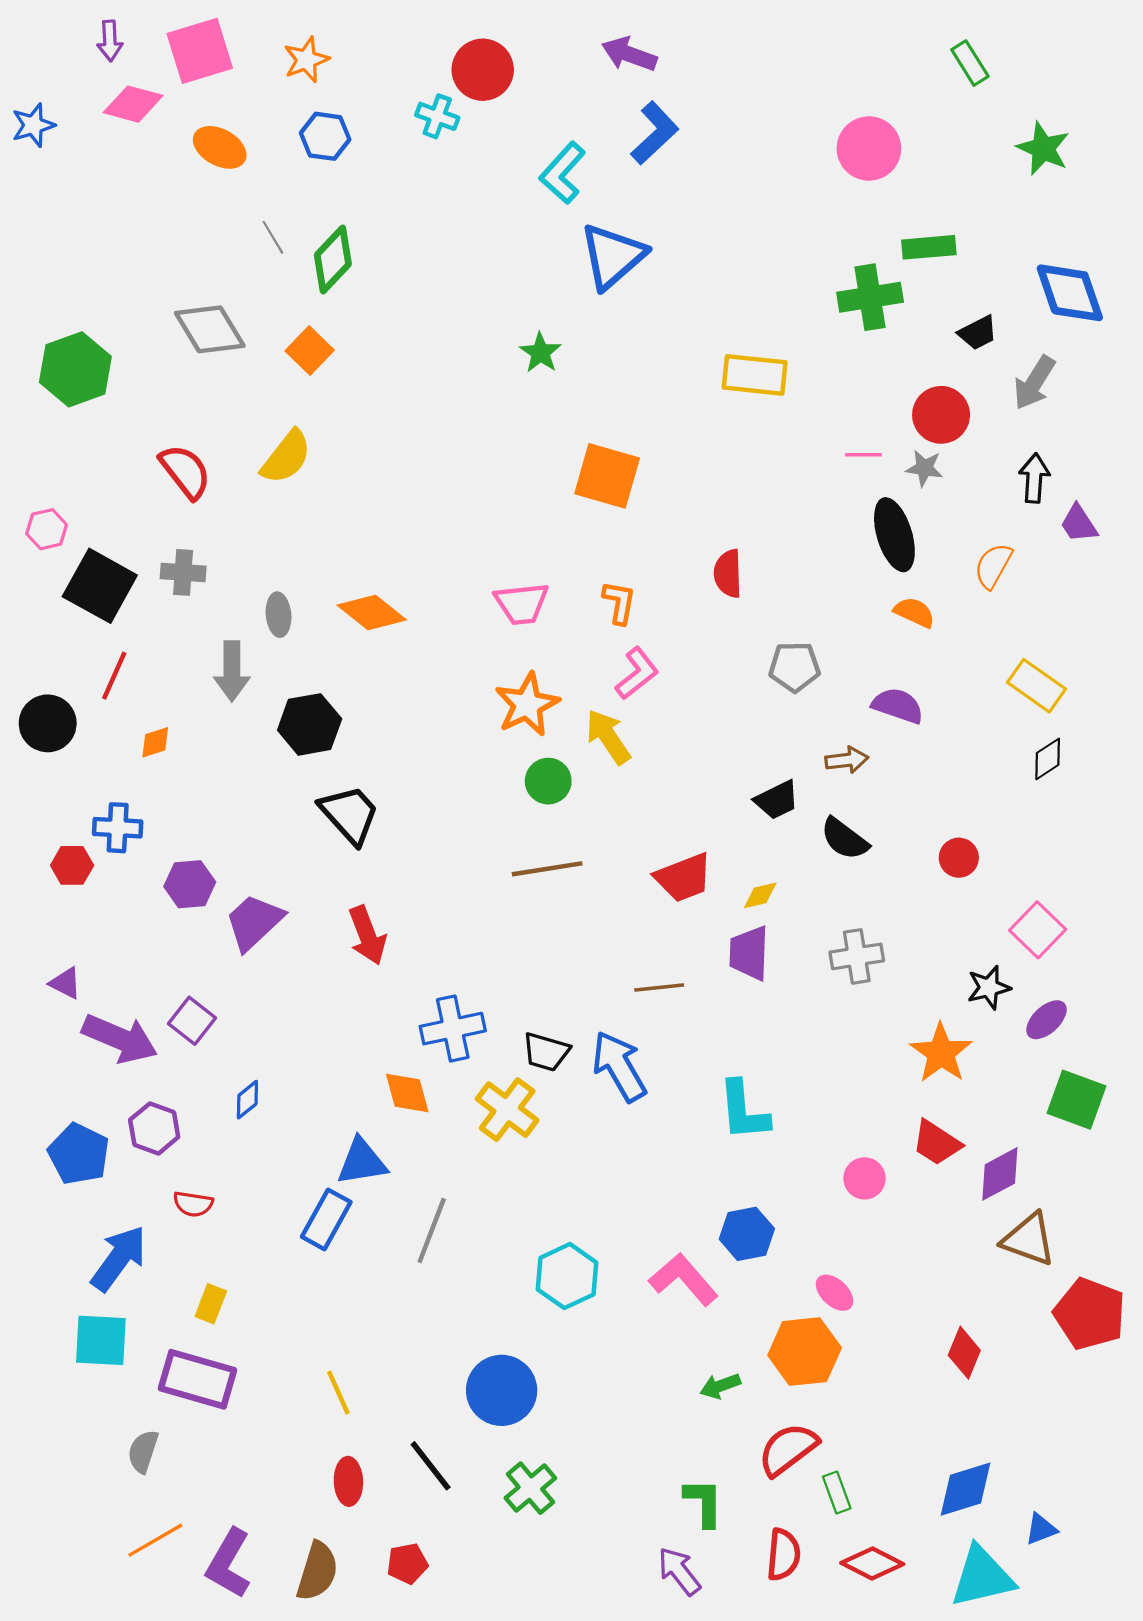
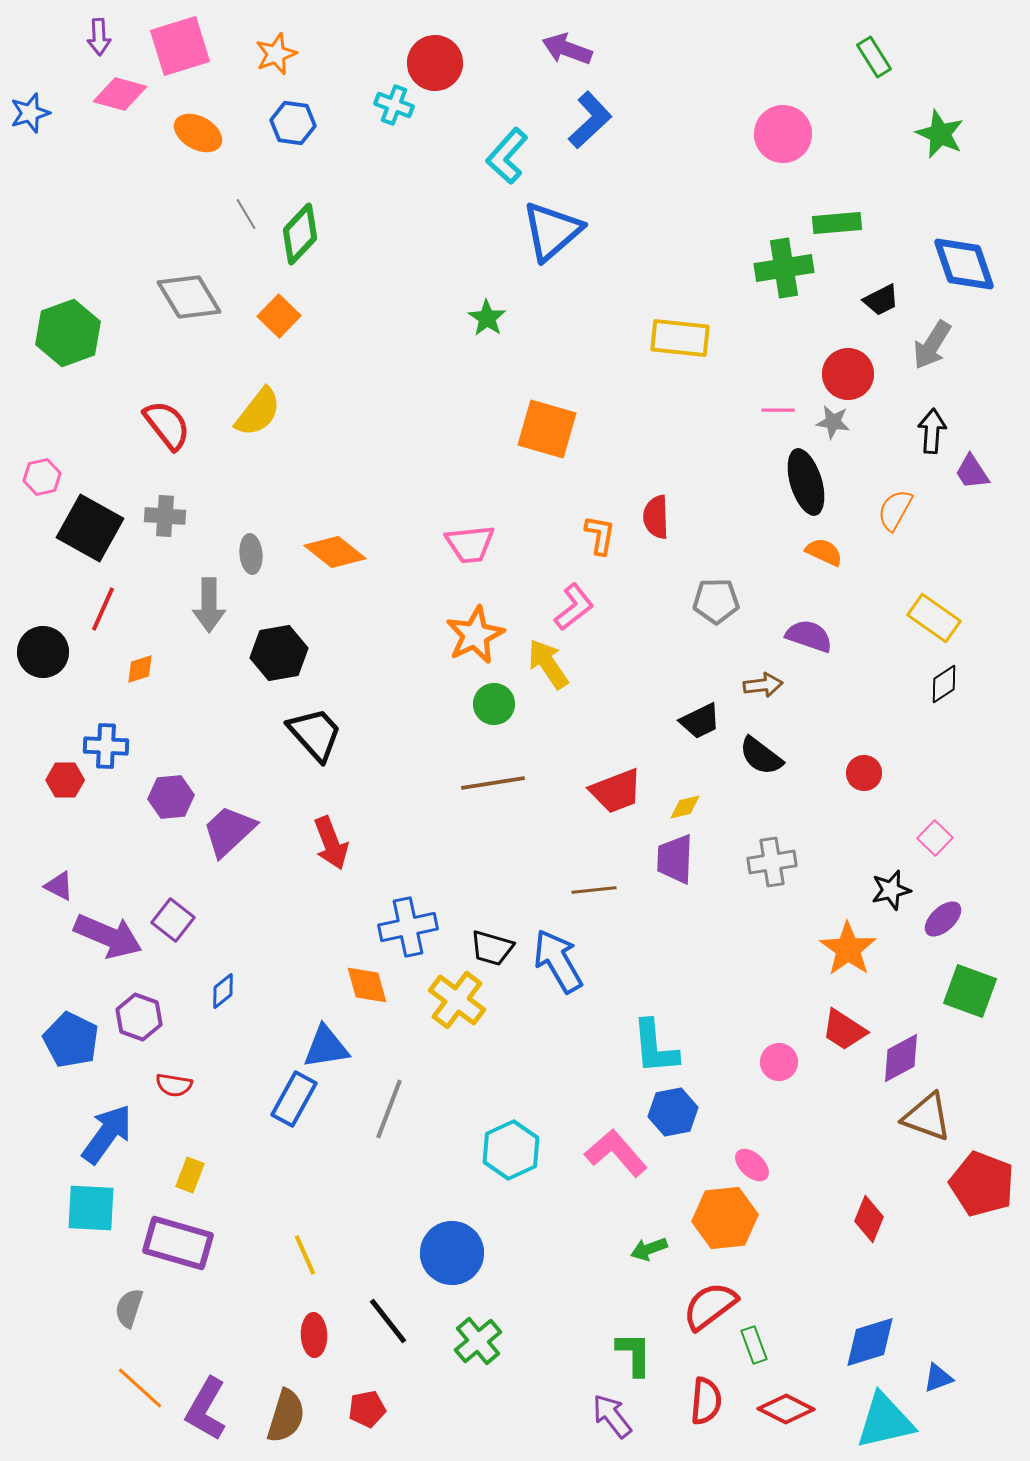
orange L-shape: (619, 602) -> (600, 535), moved
pink square: (1038, 930) -> (935, 838), size x0.7
cyan L-shape: (744, 1111) -> (655, 1047), moved
orange line: (155, 1540) -> (140, 1388), turned 72

